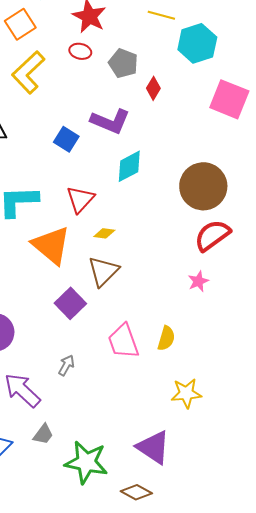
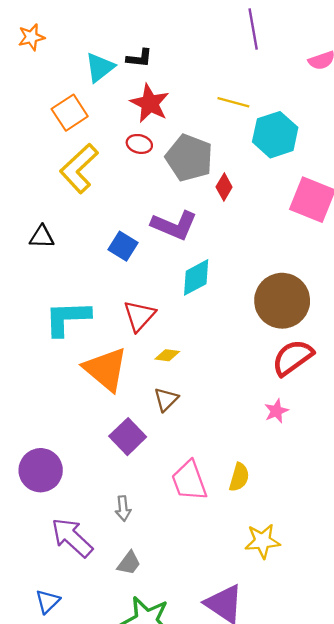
gray pentagon: (123, 63) -> (189, 158), size x1.4
brown triangle: (103, 271) -> (166, 399), size x0.7
gray arrow: (66, 365) -> (123, 509), turned 145
gray trapezoid: (43, 434) -> (129, 563), moved

